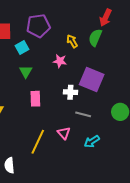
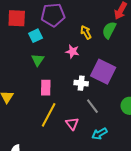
gray line: (83, 114) -> (92, 106), turned 35
yellow line: (38, 142) -> (49, 115), moved

